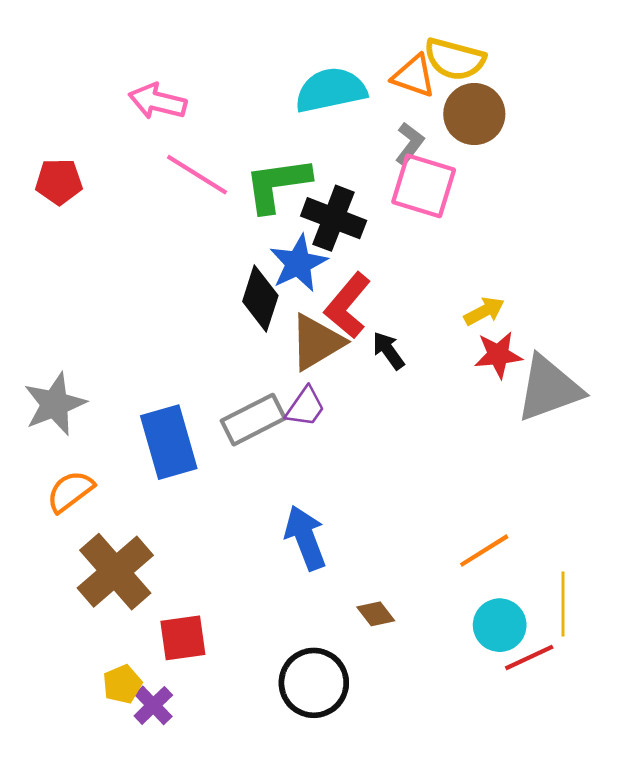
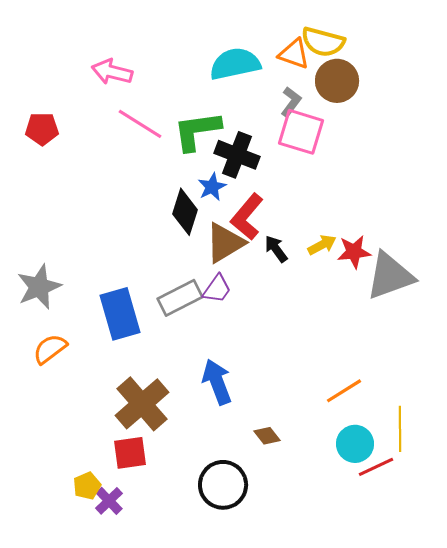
blue star: (298, 263) -> (212, 187), size x0.7
yellow arrow: (484, 311) -> (322, 245), moved
brown cross: (115, 572) -> (142, 404), moved

